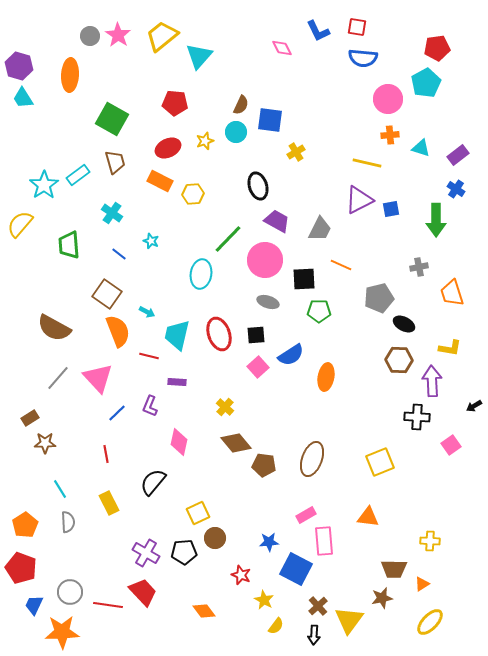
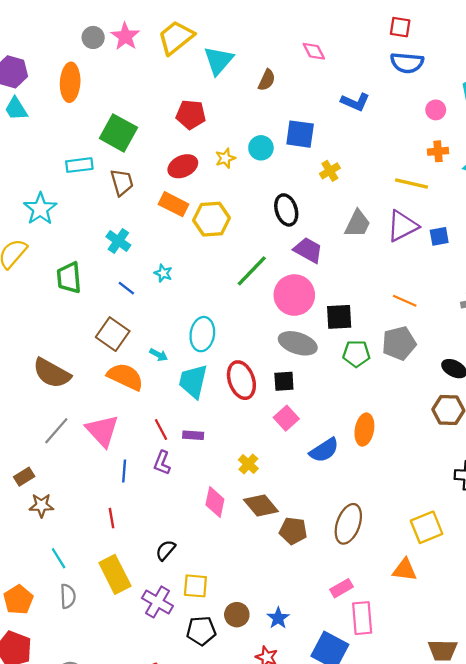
blue L-shape: (318, 31) -> (355, 102), moved, turned -40
pink circle: (388, 99) -> (436, 110), size x0.6
brown semicircle: (241, 105) -> (267, 80), moved
cyan rectangle: (78, 175) -> (79, 165), moved, turned 30
yellow hexagon: (193, 194) -> (212, 219), size x1.4
gray trapezoid: (320, 229) -> (358, 224), moved
orange line: (341, 265) -> (405, 301), moved
cyan ellipse: (201, 274) -> (202, 334), moved
gray pentagon: (379, 298) -> (399, 343), moved
gray ellipse: (268, 302) -> (298, 343), size x1.5
orange semicircle: (118, 331) -> (125, 377), turned -44
blue semicircle: (291, 355) -> (324, 450), moved
red line: (149, 356) -> (161, 430), moved, turned 48
blue line: (117, 413) -> (124, 471), turned -42
pink diamond: (179, 442) -> (215, 502), moved
black semicircle: (153, 482) -> (166, 550), size x0.7
yellow rectangle: (109, 503) -> (115, 574), size x1.4
yellow square: (198, 513) -> (195, 586), moved, turned 30
orange triangle: (368, 517) -> (405, 570), moved
blue star: (269, 542) -> (278, 618), moved, turned -30
purple cross: (146, 553) -> (157, 602), moved

